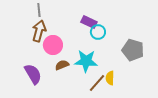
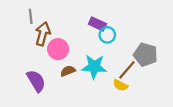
gray line: (39, 10) -> (31, 16), moved
yellow semicircle: (110, 78) -> (120, 85), turned -64
brown line: (97, 83) -> (127, 70), moved

